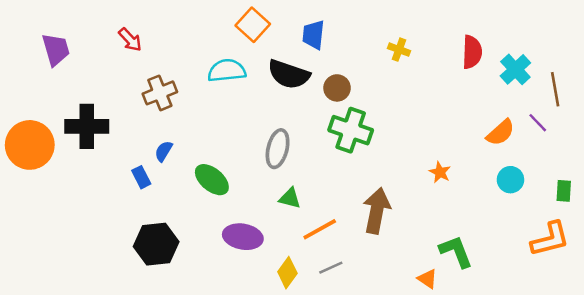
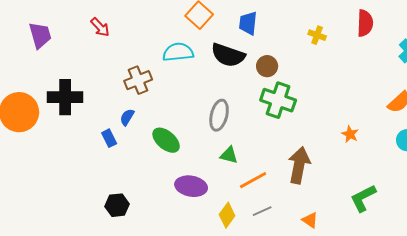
red semicircle: (472, 52) -> (365, 23), moved
brown cross: (160, 93) -> (138, 80), moved
black hexagon: (156, 244) -> (117, 205), moved, size x0.7
green L-shape: (456, 252) -> (363, 198), turned -96
orange triangle: (427, 279) -> (310, 220), moved

